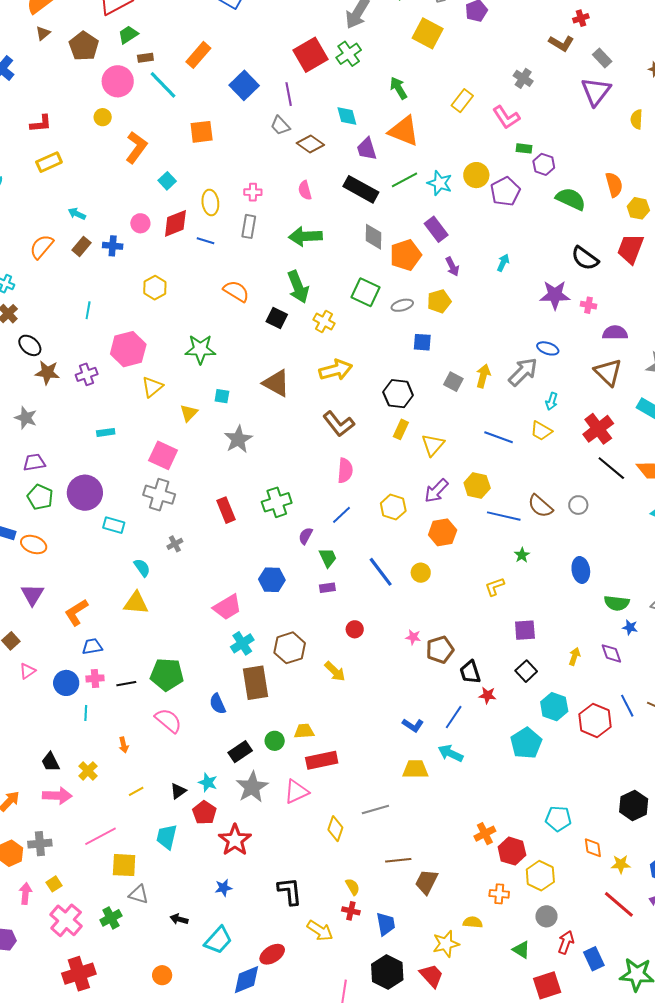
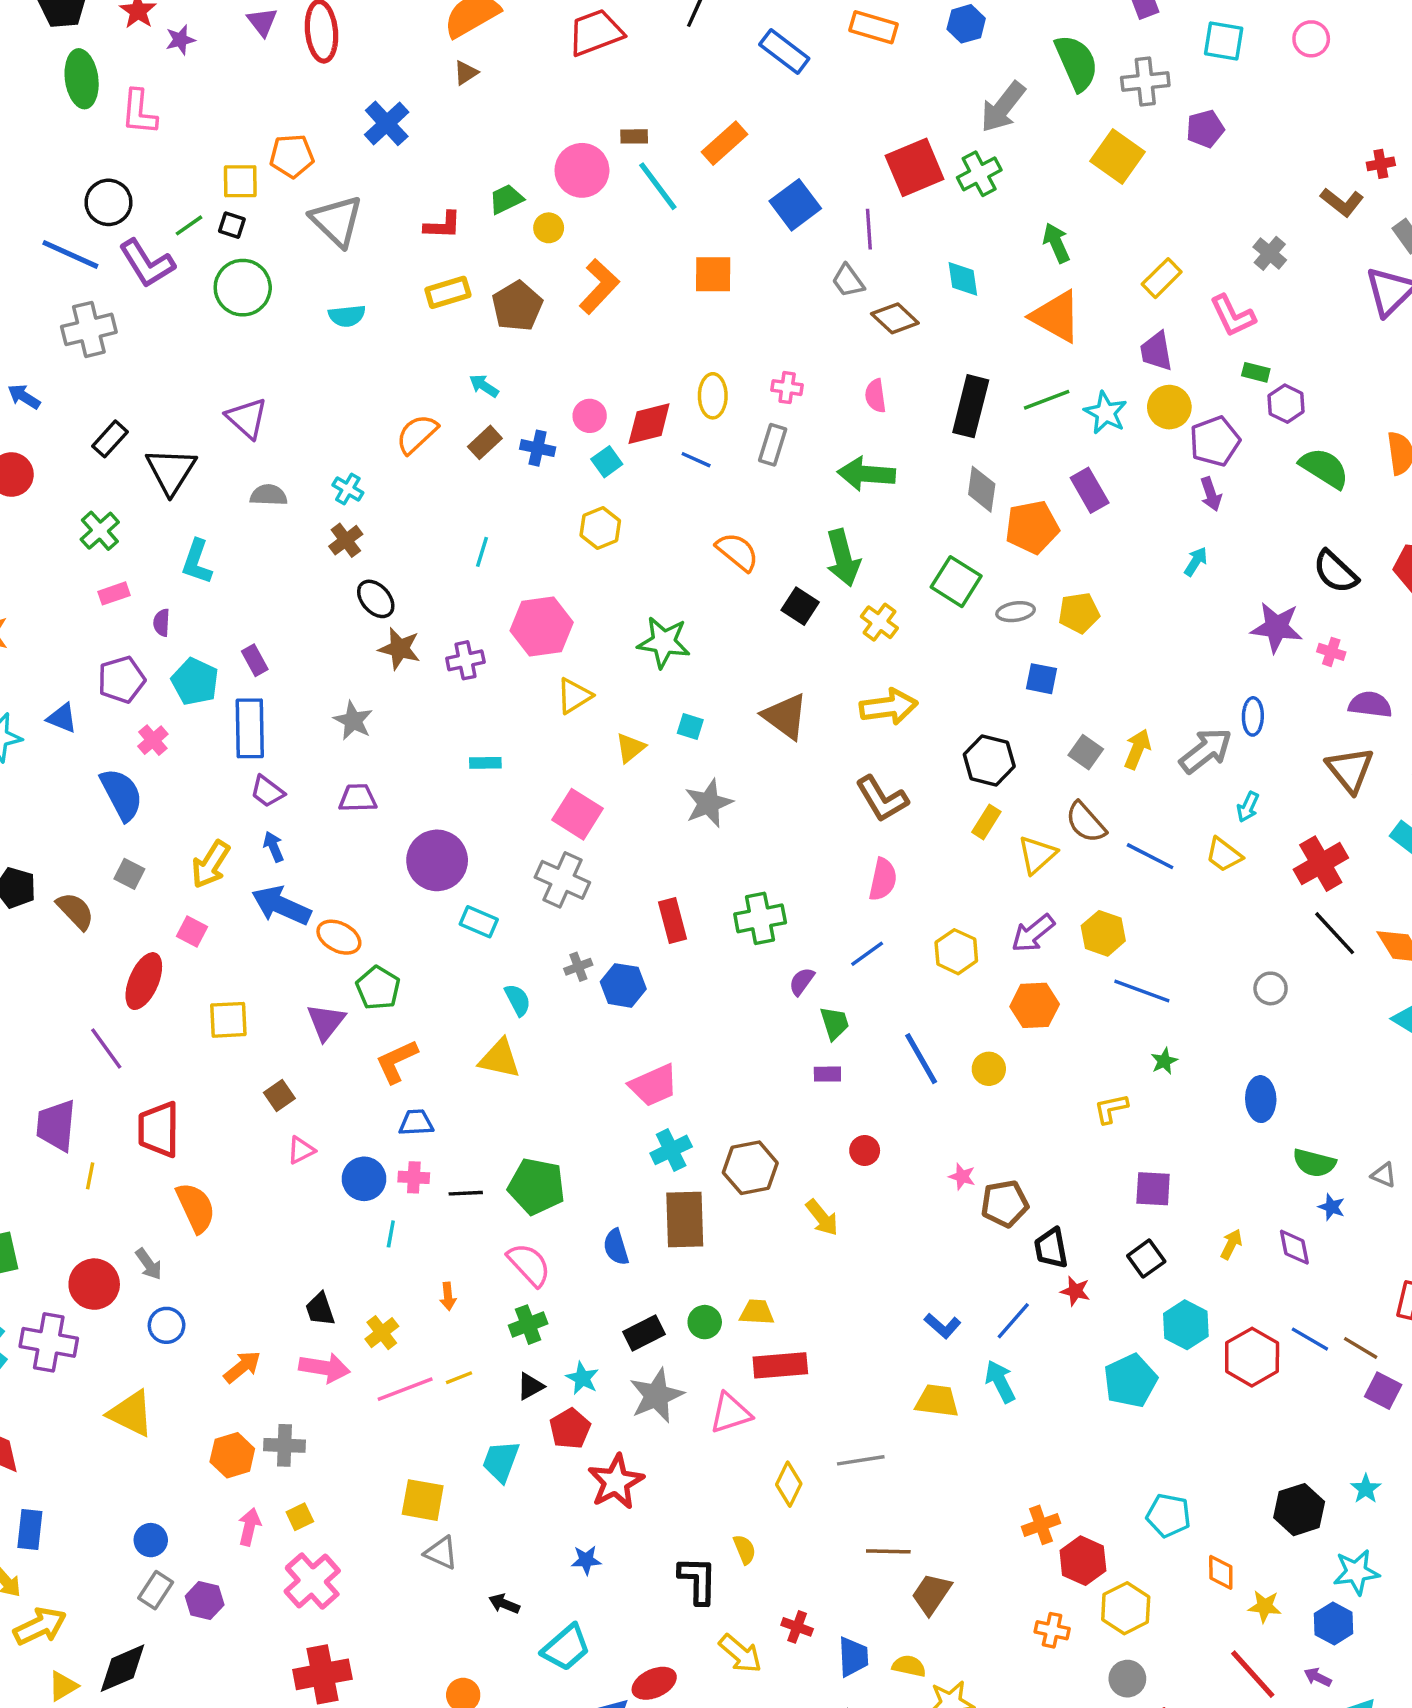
green trapezoid: (128, 35) -> (506, 199), moved
brown pentagon: (84, 46) -> (517, 306), moved
purple trapezoid: (367, 149) -> (1156, 351), moved
cyan square: (167, 181) -> (607, 462), moved
black rectangle: (361, 189) -> (971, 406), turned 68
purple arrow: (452, 266) -> (1211, 494), moved
blue ellipse: (548, 348) -> (1253, 716), turned 65
green pentagon: (40, 497) -> (378, 988), moved
brown semicircle: (540, 506) -> (1086, 822), moved
blue hexagon: (272, 580) -> (623, 985), moved
blue line: (627, 706) -> (1310, 1339), turned -40
cyan arrow: (451, 753) -> (1000, 1381), turned 30
pink line: (101, 836) -> (405, 1389), moved
yellow semicircle: (353, 887) -> (745, 1549), moved
green cross: (111, 918) -> (528, 1325), moved
yellow semicircle: (473, 922) -> (909, 1666), moved

